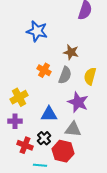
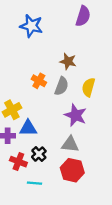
blue star: (37, 31) -> (31, 26), moved
blue triangle: (49, 114) -> (28, 128), moved
red hexagon: (63, 151) -> (72, 170), moved

